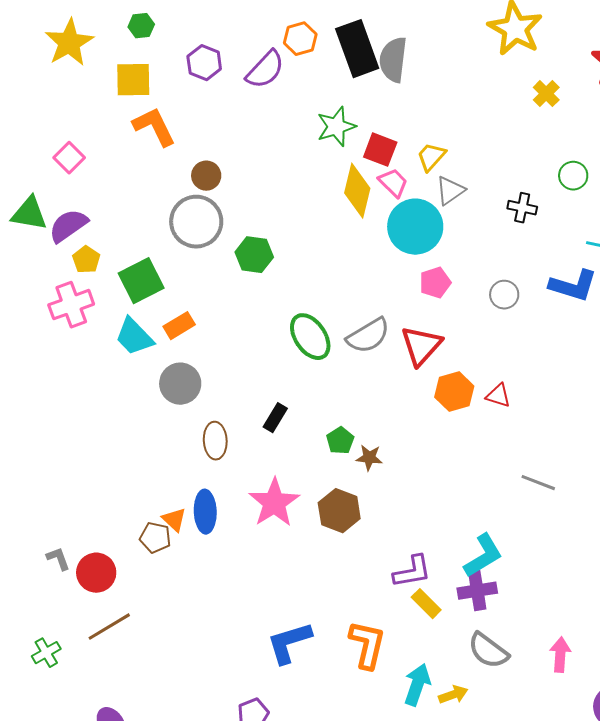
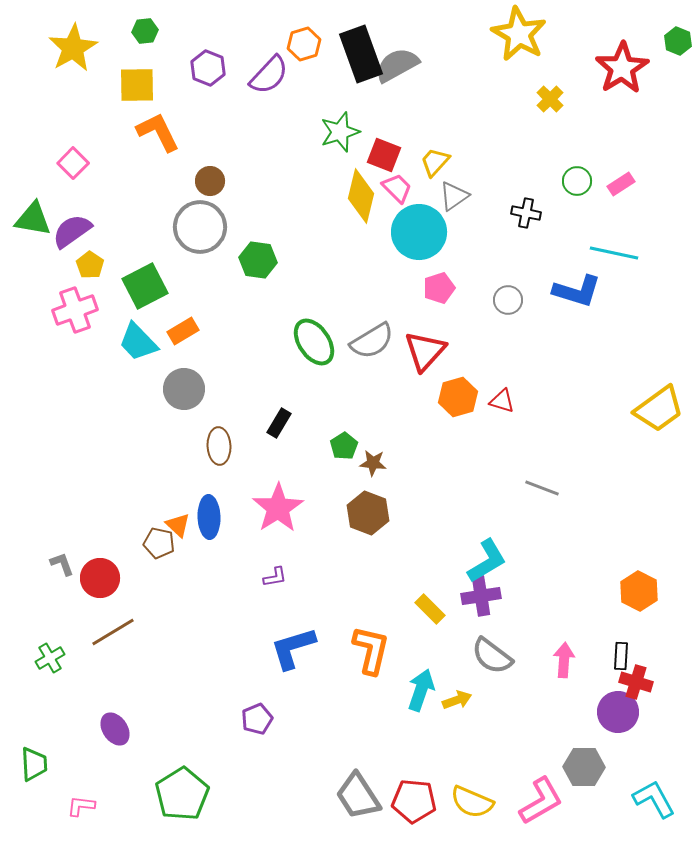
gray semicircle: (393, 60) -> (397, 65), turned 54
brown hexagon: (339, 511) -> (368, 513), moved
purple L-shape: (412, 572) -> (275, 577), moved, size x0.6

